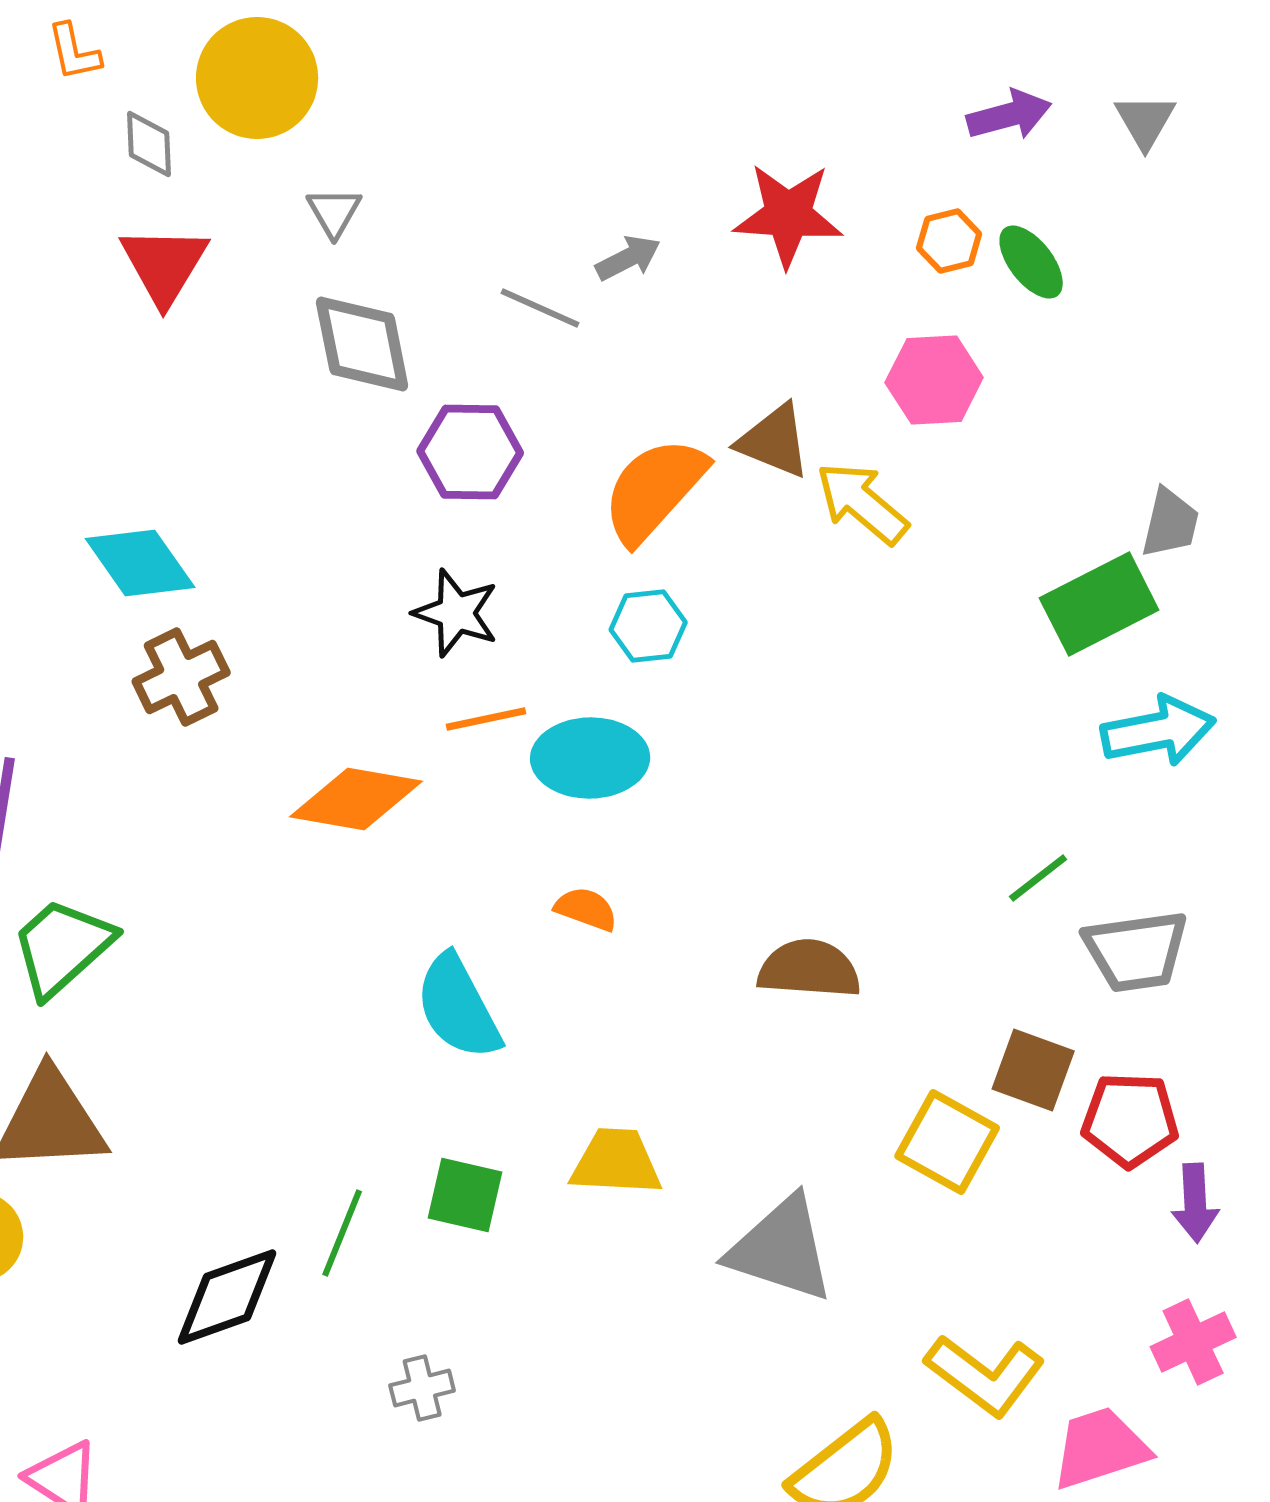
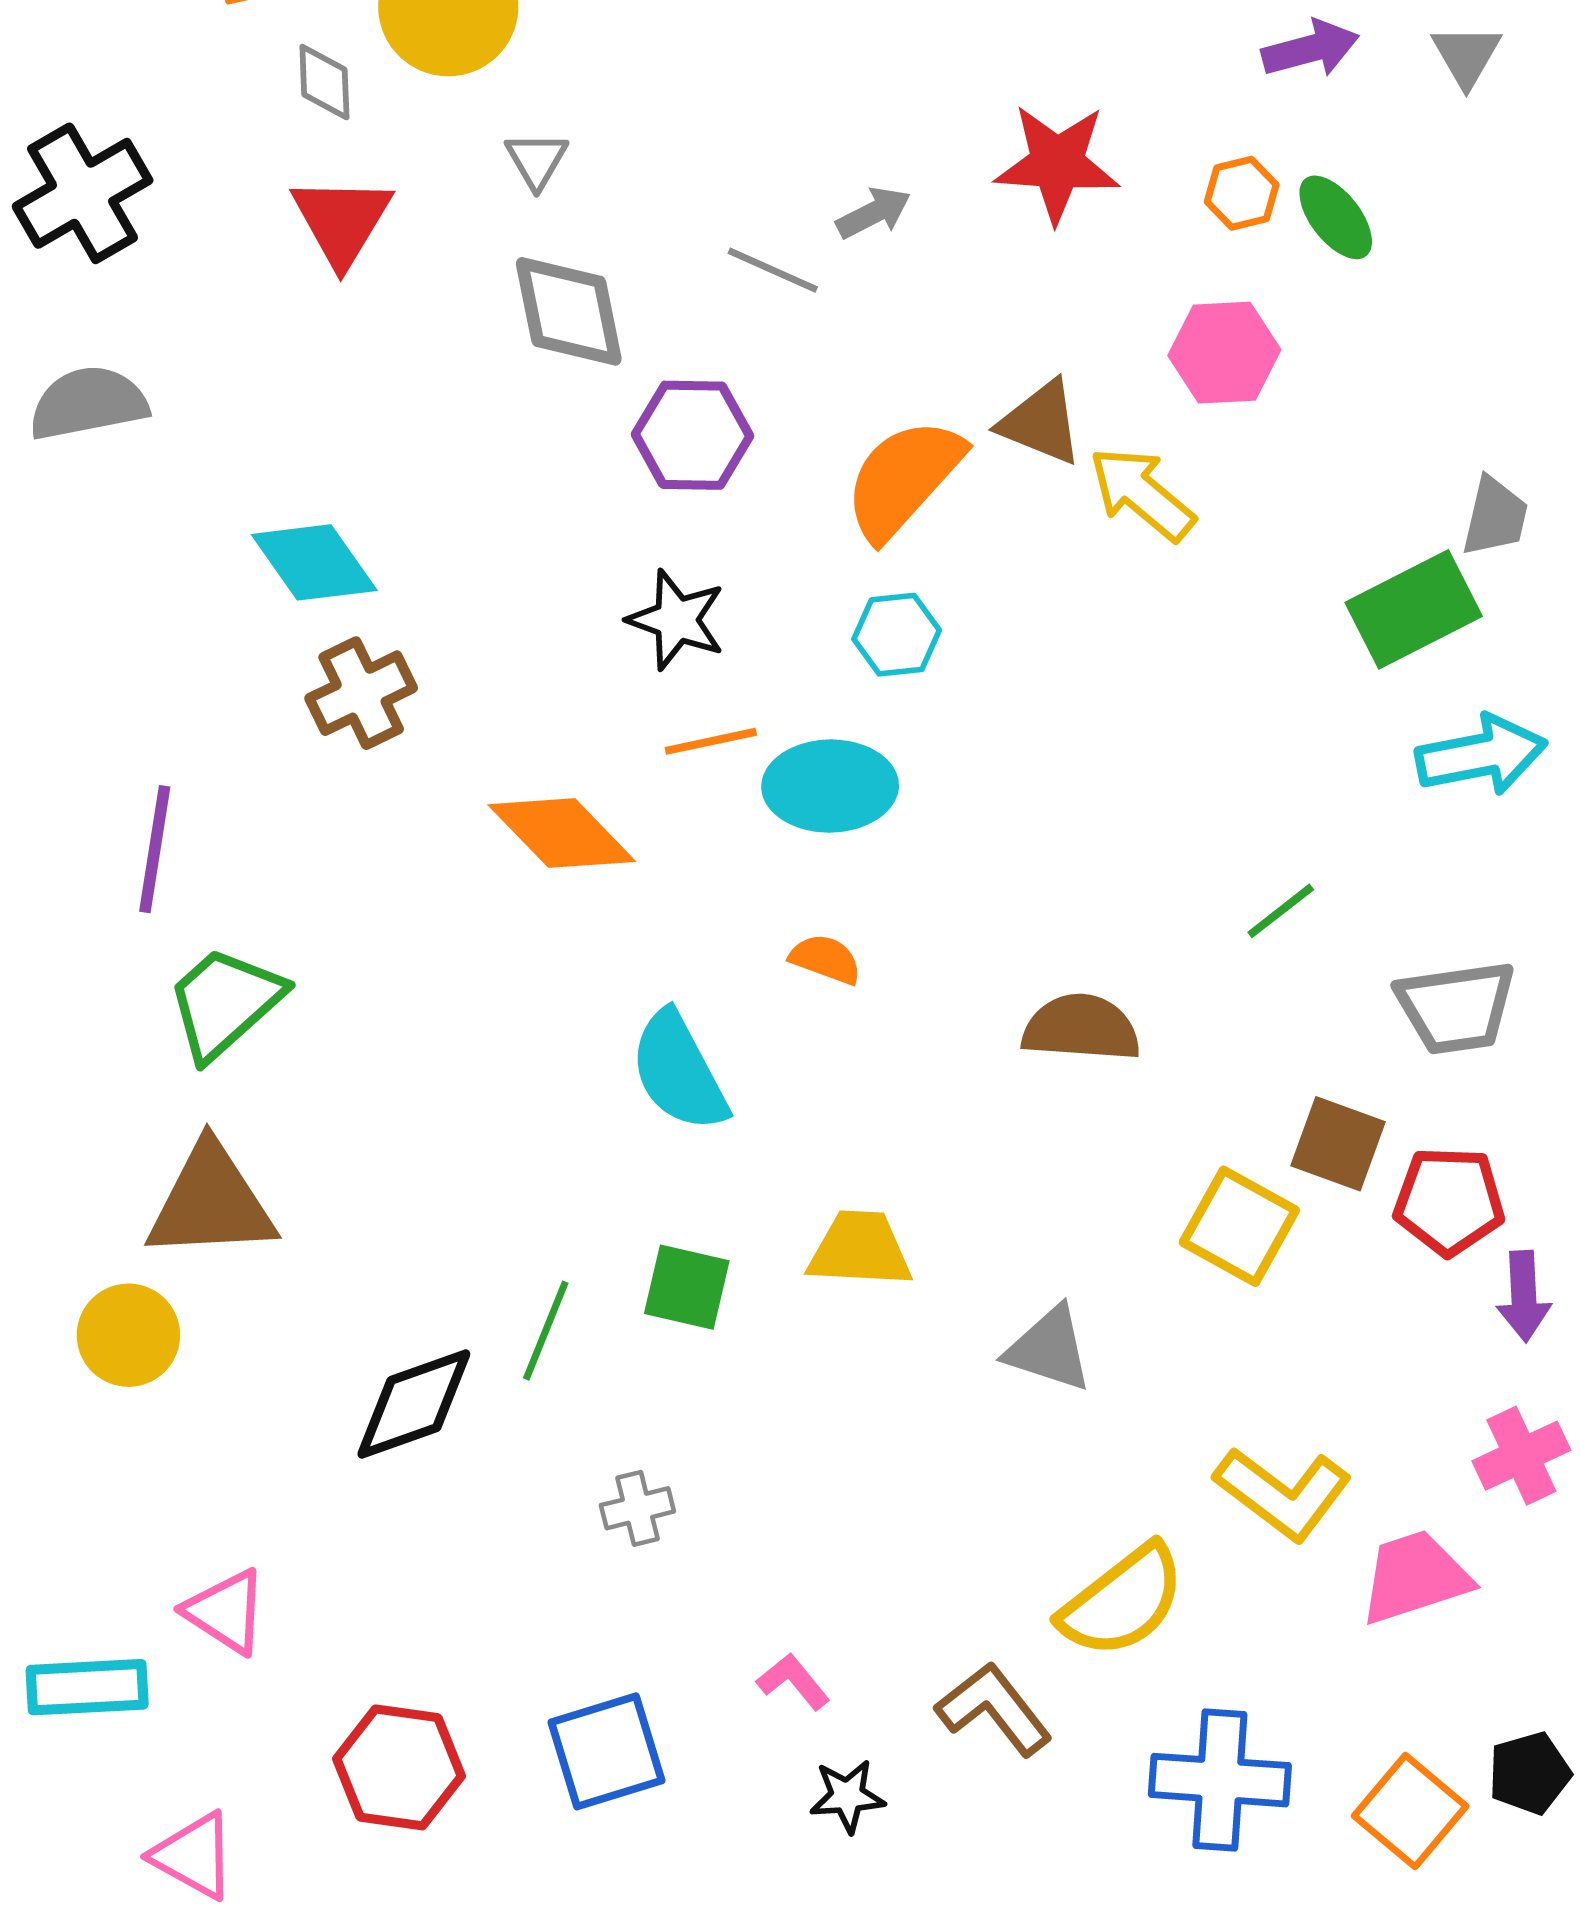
orange diamond: (356, 799) -> (562, 833), turned 36
green line: (1038, 878) -> (1281, 911), moved
gray triangle: (781, 1249) -> (1049, 1349), size x0.7

